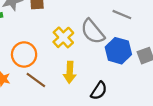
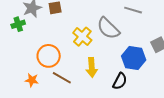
blue hexagon: (118, 51) -> (134, 58), moved

